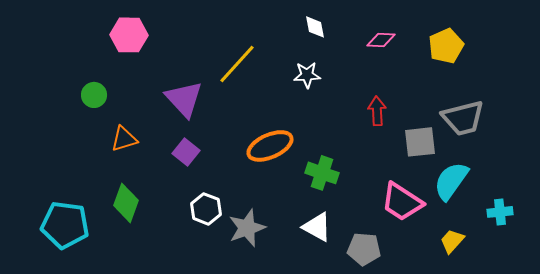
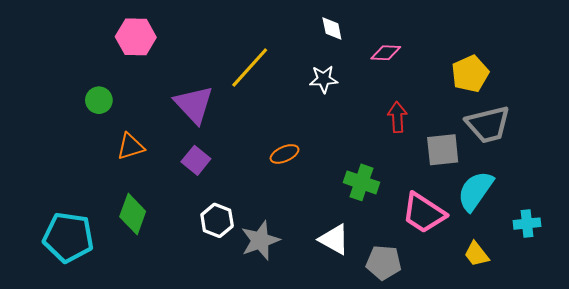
pink diamond: (381, 40) -> (386, 53), moved
yellow pentagon: (446, 46) -> (470, 74), moved
orange ellipse: (270, 146) -> (284, 154), size x0.6
green cross: (322, 173) -> (361, 182), moved
yellow trapezoid: (452, 241) -> (476, 254), turned -80

